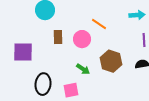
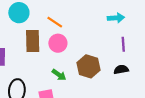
orange line: (99, 24) -> (55, 22), moved
brown rectangle: (58, 37) -> (33, 41), size x1.5

